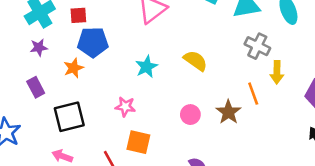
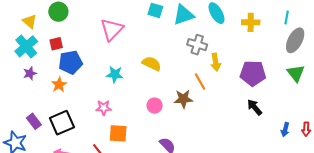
cyan star: (146, 67) -> (115, 74), turned -30
purple rectangle: (36, 87) -> (34, 121), moved
brown star: (228, 112) -> (183, 99), turned -30

